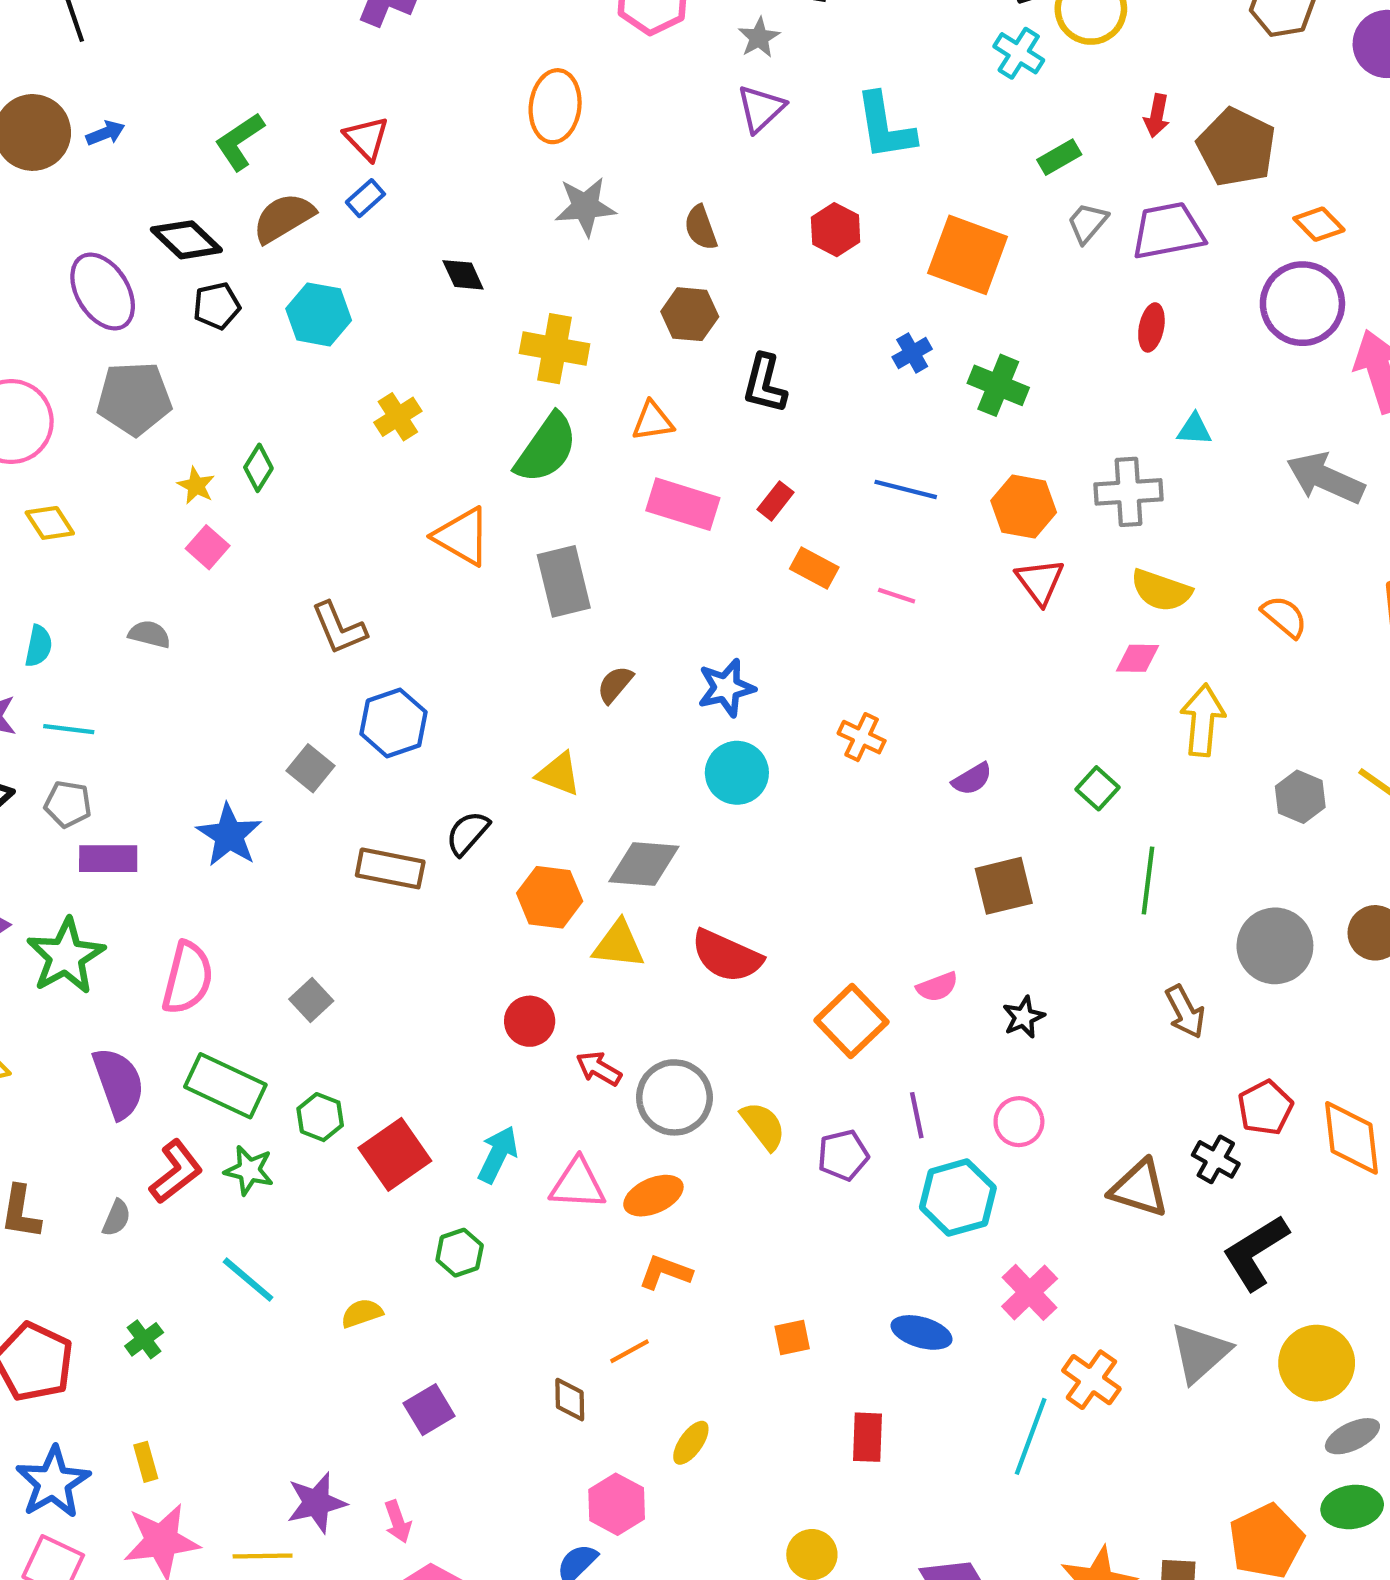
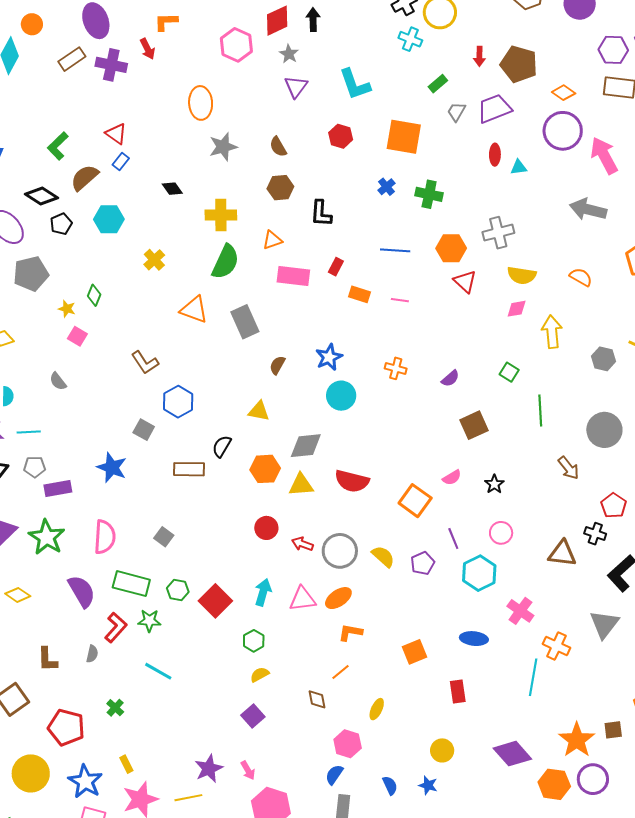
cyan triangle: (1194, 429) -> (519, 167), moved
gray semicircle: (149, 634) -> (58, 381), turned -132
yellow semicircle: (362, 1313) -> (260, 675), moved
orange square: (792, 1338) -> (415, 652), size x1.4

